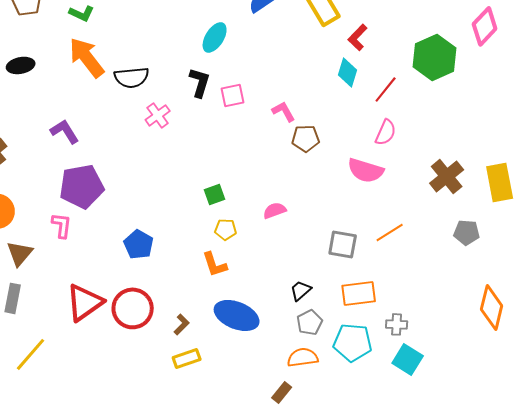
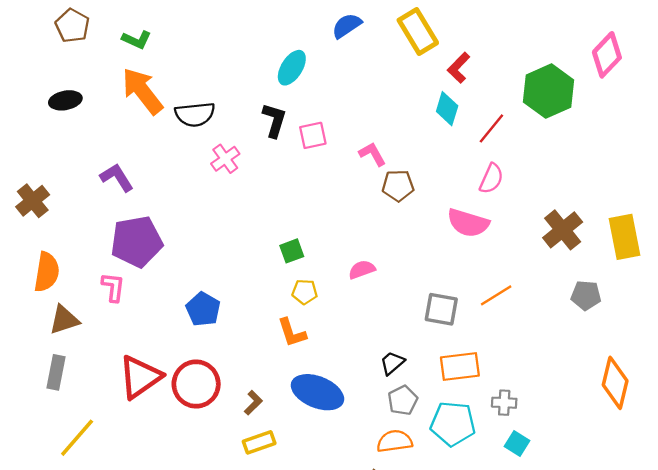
brown triangle: (20, 253) -> (64, 320), turned 32
cyan square: (408, 359) -> (517, 444), size x0.7

